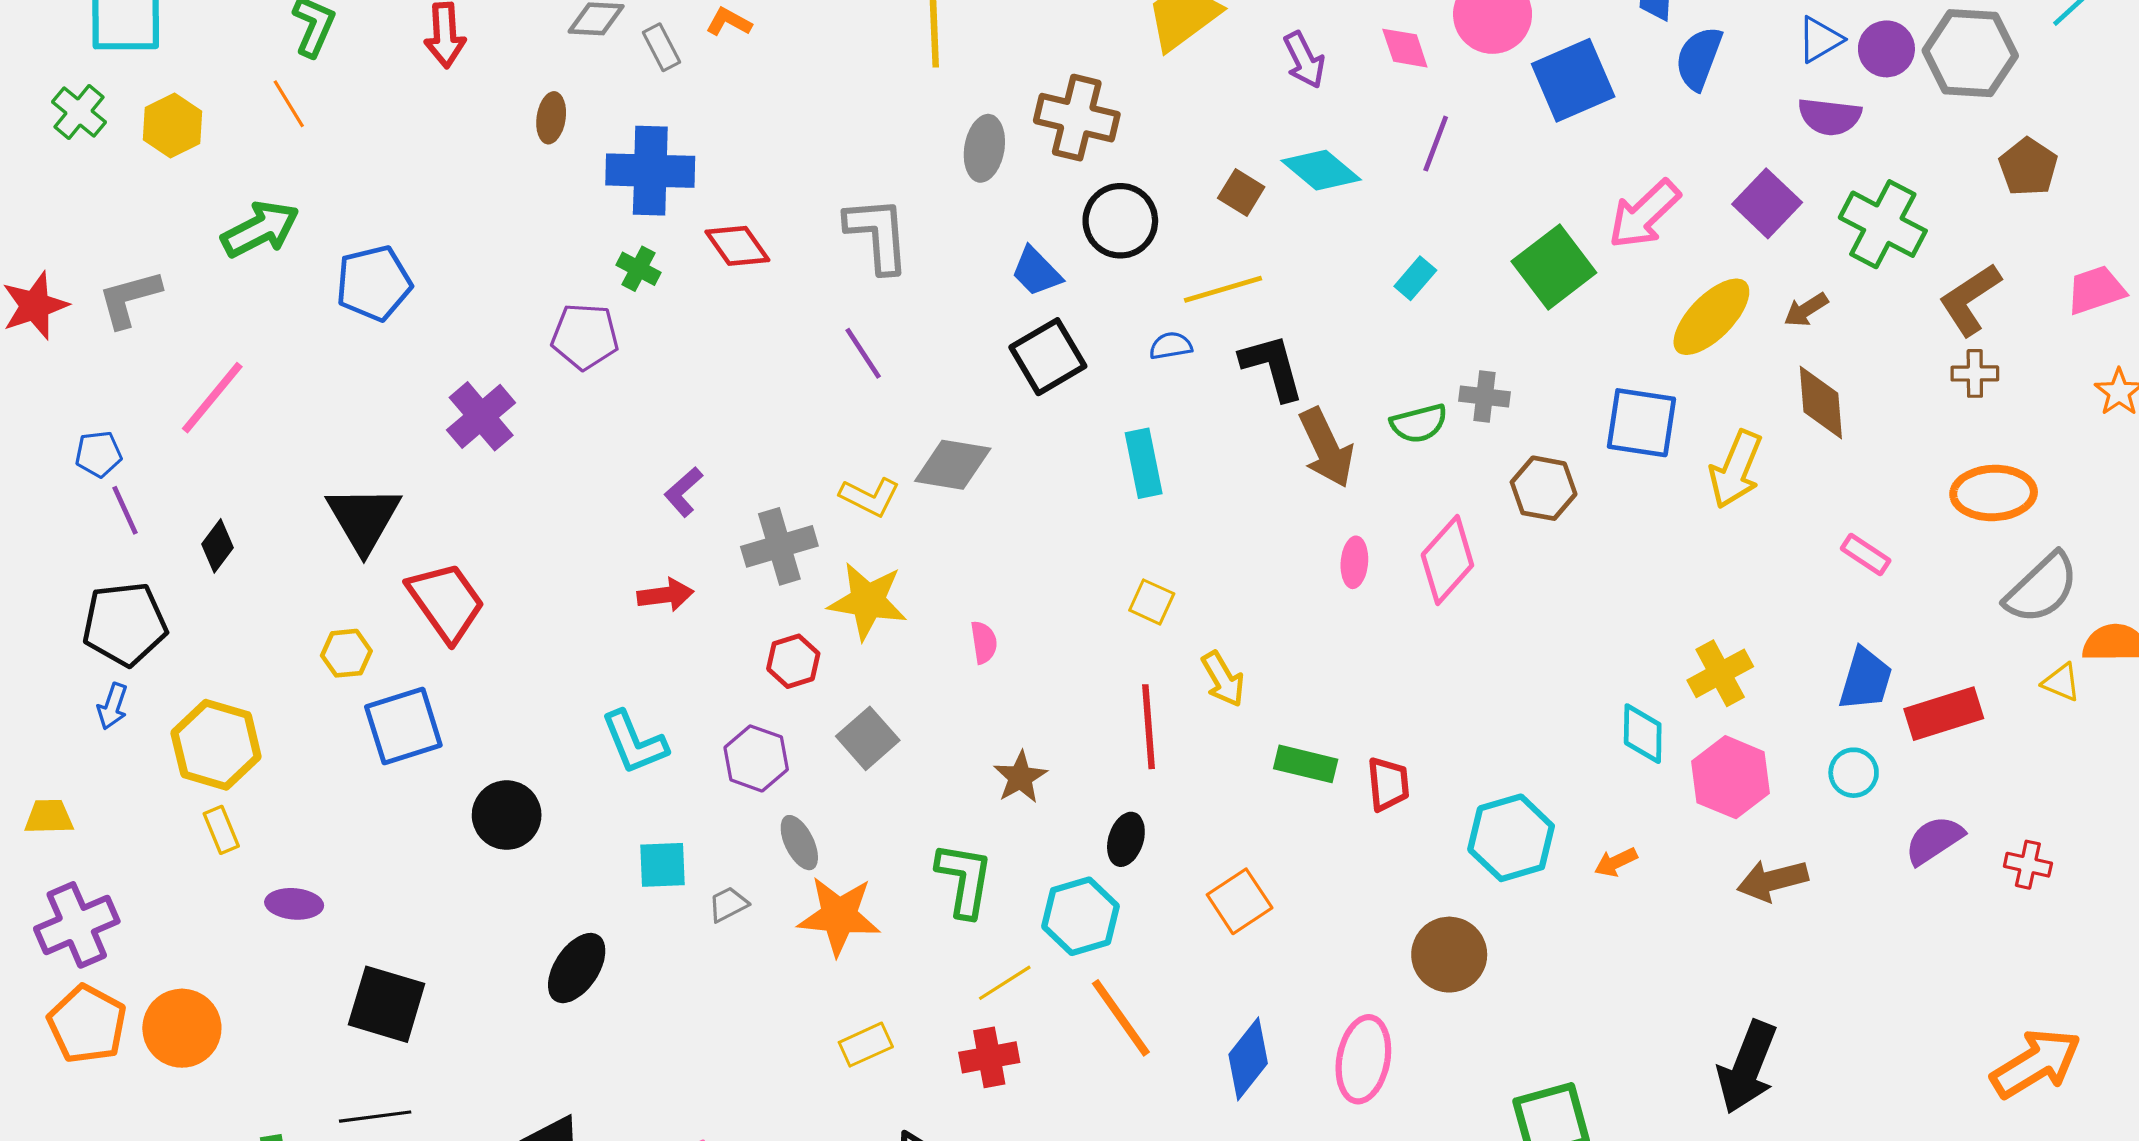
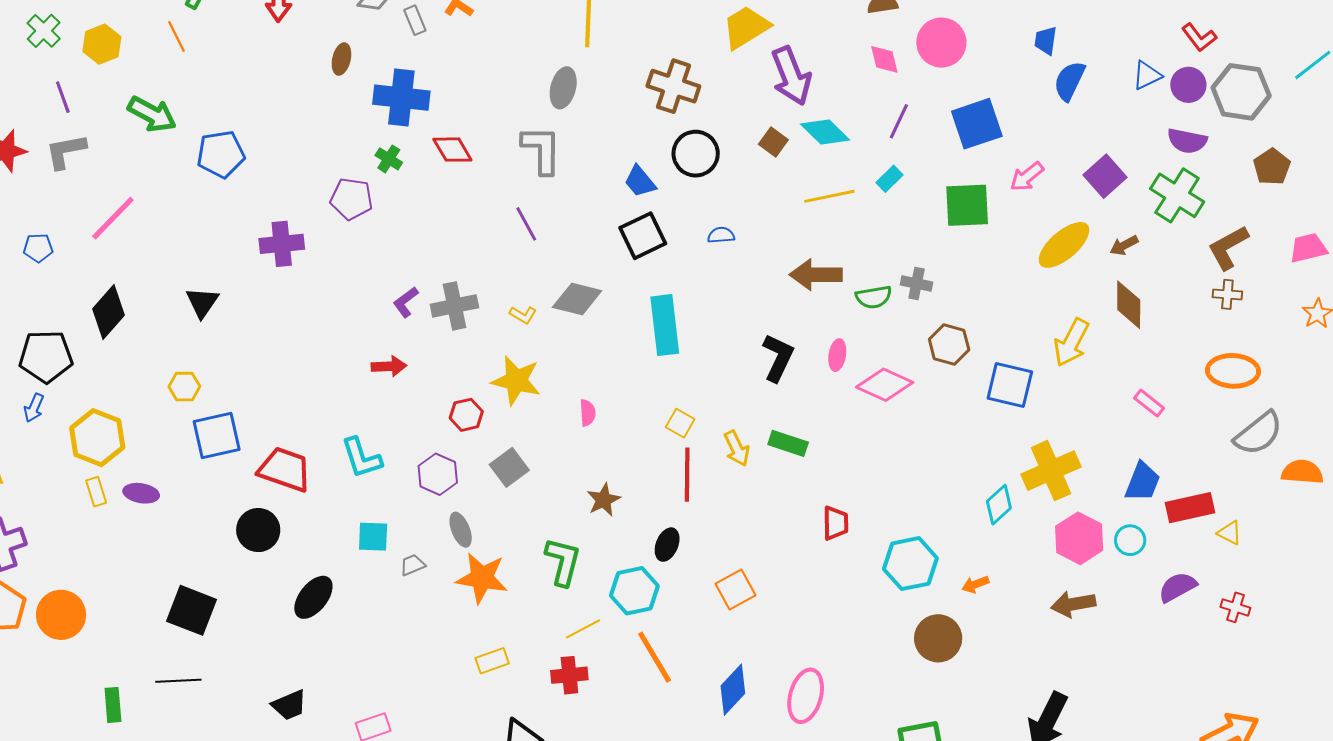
purple arrow: (1304, 60) -> (791, 76), moved, size x1.6
blue square: (1573, 80) -> (977, 124), moved
purple semicircle: (1830, 117) -> (1187, 141), moved
gray ellipse: (984, 148) -> (563, 88), moved
pink arrow: (1644, 214) -> (1027, 177), size x0.7
green arrow: (260, 229) -> (152, 114), turned 51
green square: (1554, 267) -> (967, 205), turned 30
cyan rectangle: (1415, 278) -> (889, 179), moved
yellow line: (1223, 289) -> (829, 196), moved
black L-shape: (1272, 367) -> (778, 358), moved, turned 36
purple cross: (481, 416) -> (282, 244), turned 30
blue square: (1641, 423) -> (1010, 385), moved
brown arrow: (1326, 448) -> (816, 275), moved, turned 111
cyan rectangle: (1144, 463) -> (665, 325), moved, size x1.4
yellow L-shape: (870, 497) -> (523, 315), size x0.7
purple line: (125, 510) -> (63, 97), moved
black triangle: (364, 519) -> (202, 302), size x0.7
black diamond: (217, 546) -> (109, 312), size x1.6
gray cross: (779, 546) -> (454, 306), moved
pink diamond: (1447, 560) -> (885, 385), turned 68
pink ellipse: (1354, 562) -> (837, 355), moved
red trapezoid: (446, 602) -> (285, 469), moved, turned -40
yellow square: (1152, 602) -> (680, 423), moved
yellow cross: (1720, 673) -> (1051, 471), size x1.4
yellow triangle: (2061, 682) -> (1230, 533), moved
cyan diamond: (1643, 734) -> (999, 505), turned 42
green rectangle: (1306, 764) -> (788, 443), moved
pink hexagon: (1731, 777) -> (1079, 538), moved
black circle: (507, 815) -> (258, 530), moved
purple ellipse: (294, 904) -> (141, 493), moved
brown circle: (1449, 955) -> (938, 638), moved

